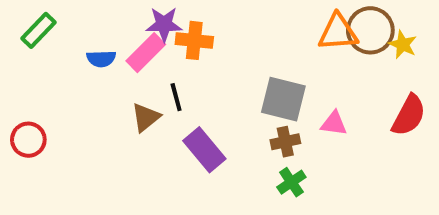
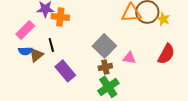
pink rectangle: (146, 53) -> (25, 30), moved
blue semicircle: (101, 59) -> (25, 51), moved
gray square: (283, 99) -> (104, 46), turned 30
green cross: (291, 182) -> (108, 87), size x1.5

